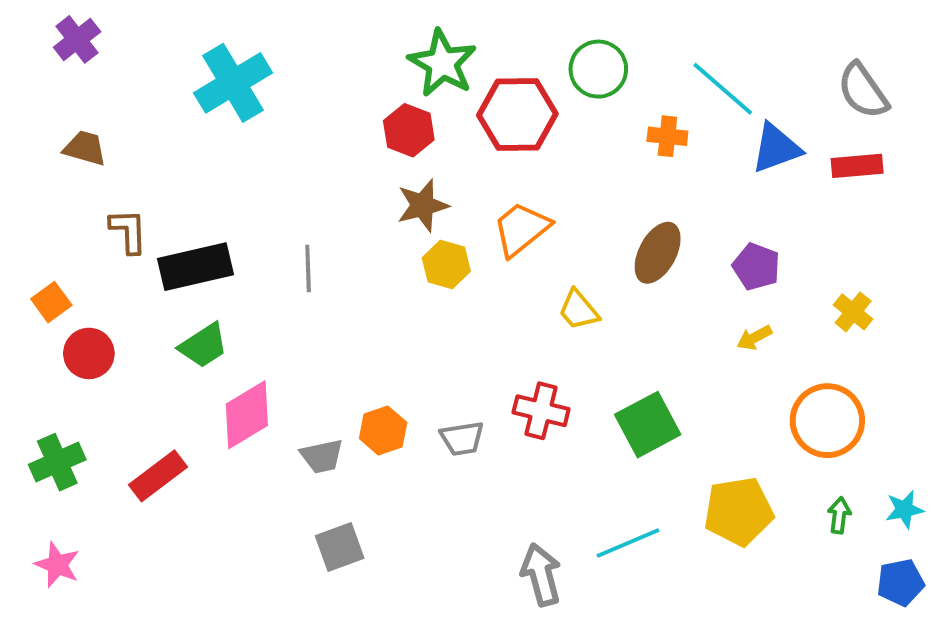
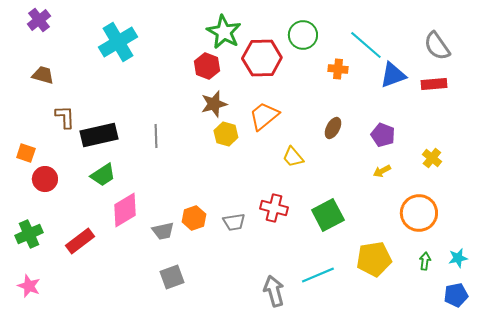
brown ellipse: (658, 253) -> (333, 128), size x0.7
orange square: (51, 302) -> (26, 153), turned -36

